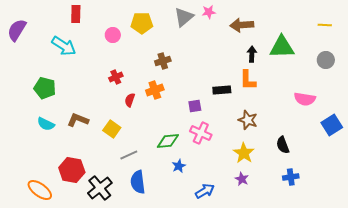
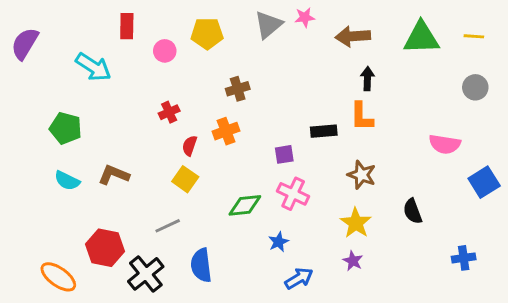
red rectangle: (76, 14) -> (127, 26), moved
green triangle: (282, 47) -> (421, 38), moved
yellow square: (112, 129) -> (185, 179), moved
gray line: (129, 155) -> (168, 226), moved
blue star: (179, 166) -> (278, 242), moved
blue cross: (291, 177) -> (464, 258), moved

